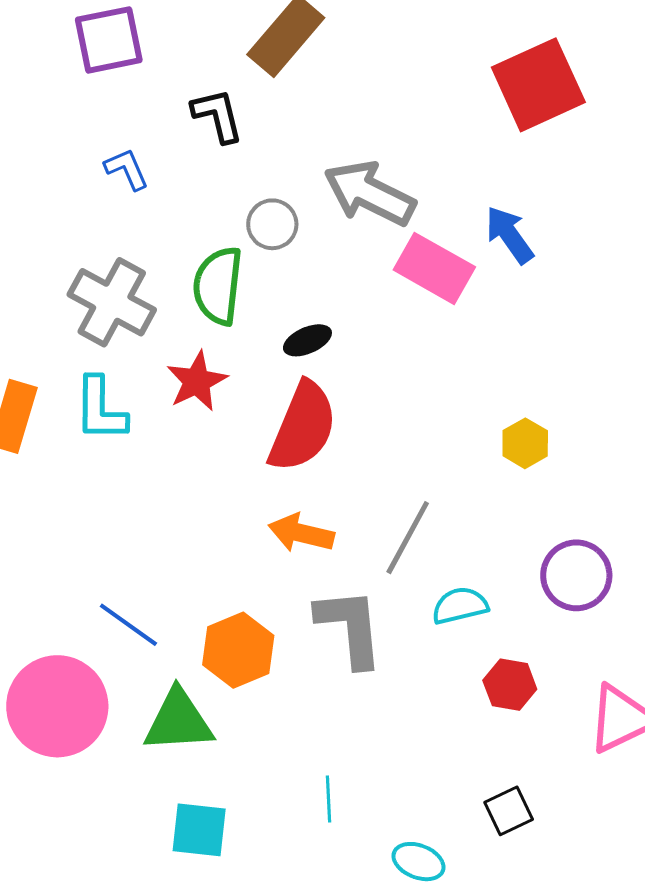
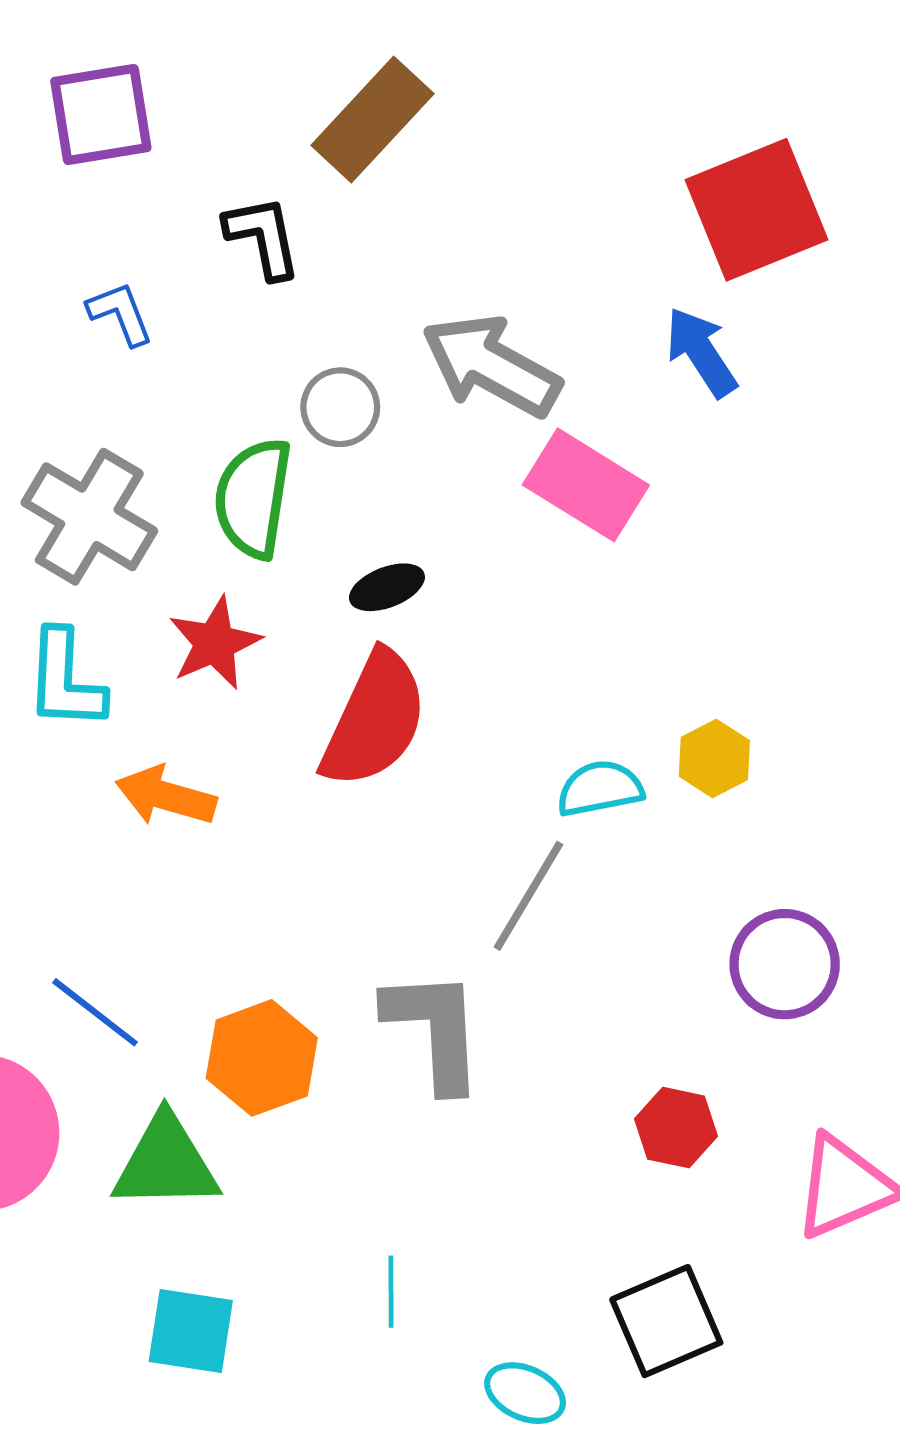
blue arrow: (509, 235) -> (701, 352), moved
orange arrow: (301, 533) -> (166, 796), moved
cyan semicircle: (460, 606) -> (600, 788), moved
black square: (509, 811) -> (666, 1321), size x1.5

